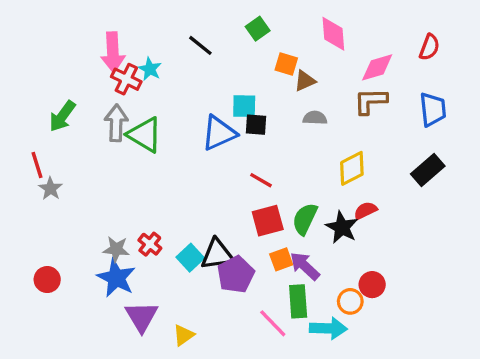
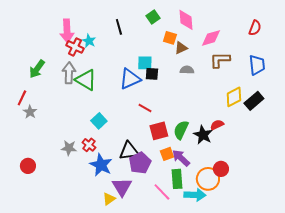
pink diamond: (333, 34) -> (186, 20), moved
black line: (200, 45) -> (119, 27), turned 35
pink diamond: (377, 67) -> (211, 38), moved
red line: (37, 165) -> (22, 98), turned 42
yellow diamond: (352, 168) -> (234, 97), moved
red line: (261, 180) -> (145, 108), moved
cyan square: (190, 258) -> (99, 121), moved
blue star: (116, 278) -> (101, 165), moved
orange circle: (350, 301) -> (208, 179), size x1.5
purple triangle: (141, 317) -> (122, 187), moved

